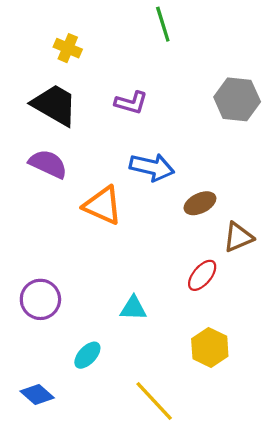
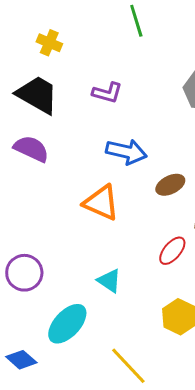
orange triangle: (103, 205) -> (101, 203), moved
cyan triangle: (133, 308) -> (109, 281), turned 32
cyan ellipse: (87, 355) -> (67, 324), size x1.6

